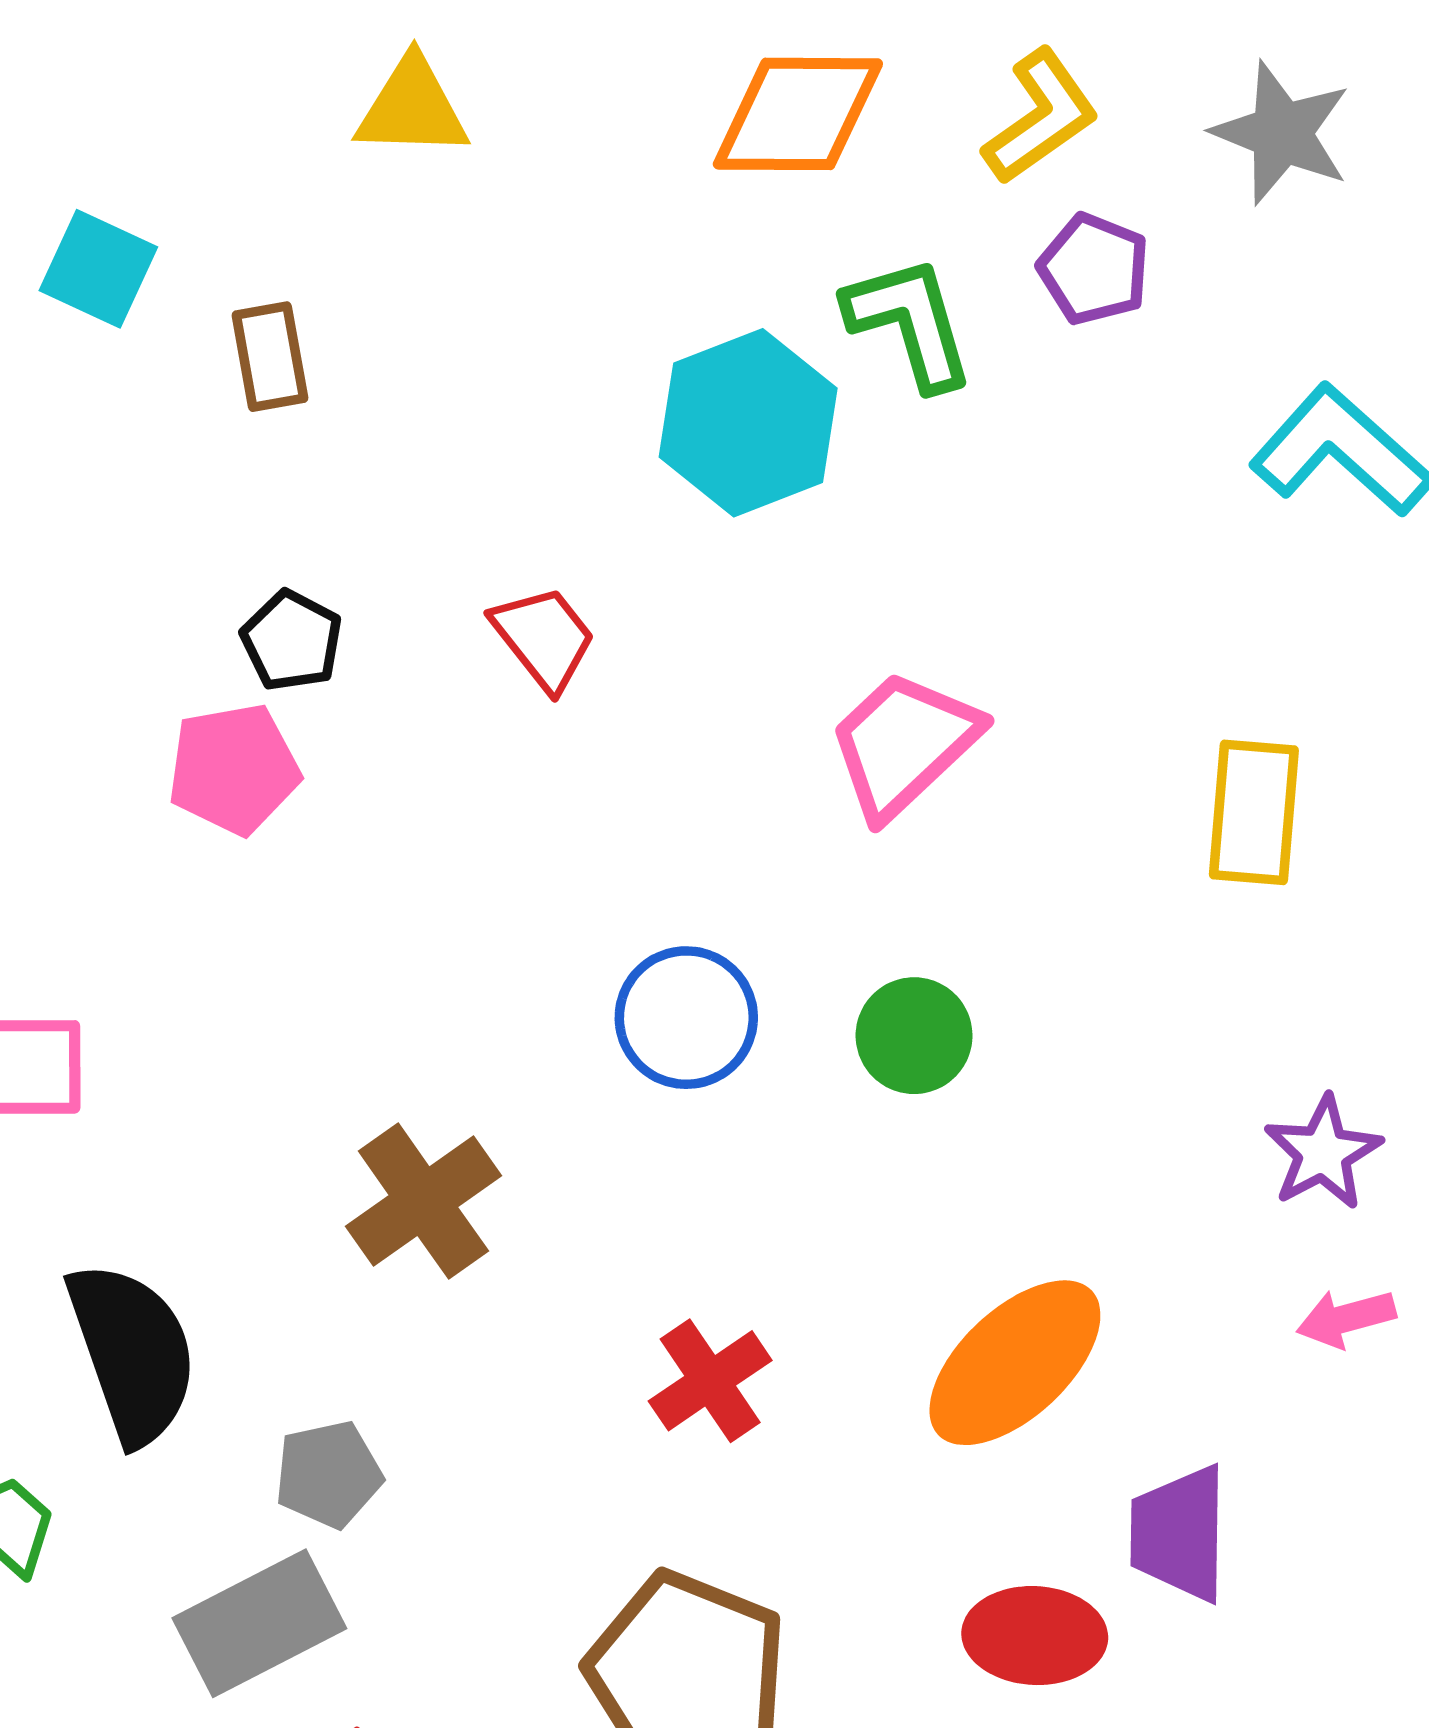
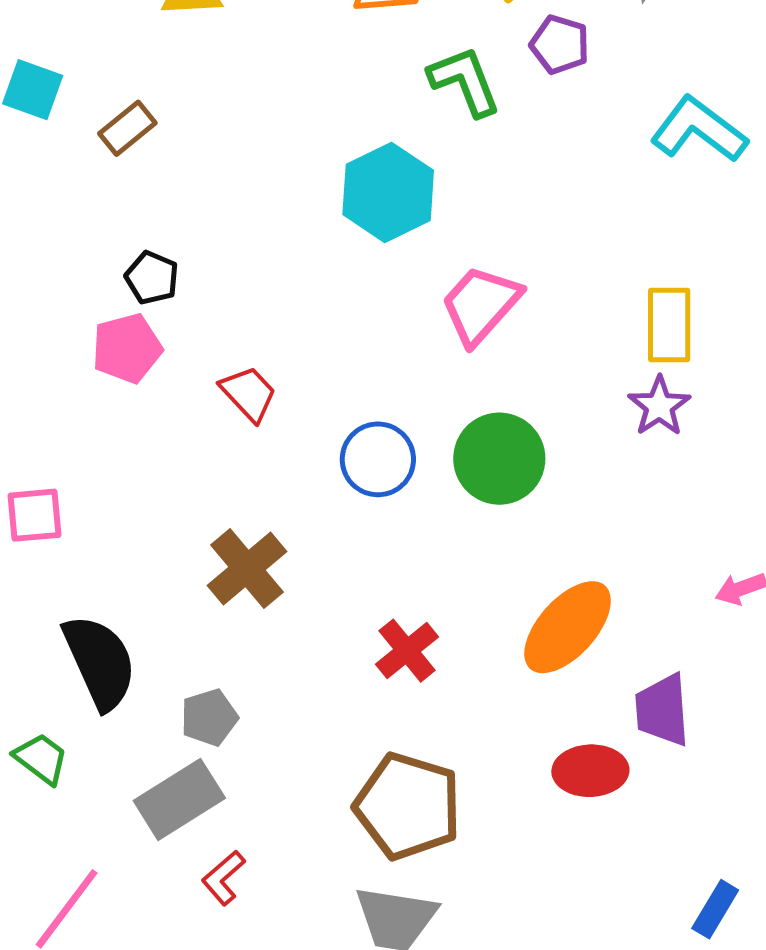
brown rectangle: (270, 357) -> (127, 128), turned 66
cyan hexagon: (748, 423) -> (388, 192), moved
red trapezoid: (544, 638) -> (249, 394), moved
green circle: (914, 1036) -> (499, 459), size x1.5
purple star: (1323, 1153) -> (659, 406), moved

